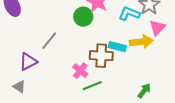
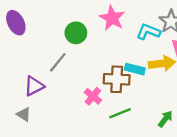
green circle: (83, 17) -> (76, 33), moved
green line: (92, 86) -> (120, 113), moved

